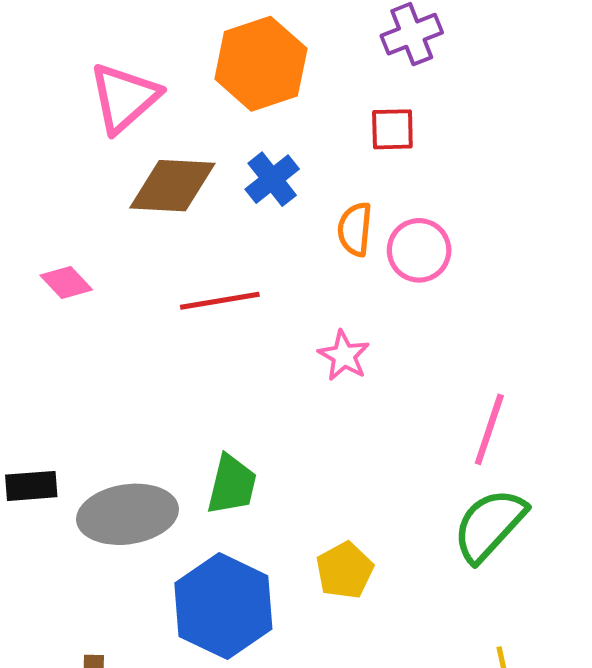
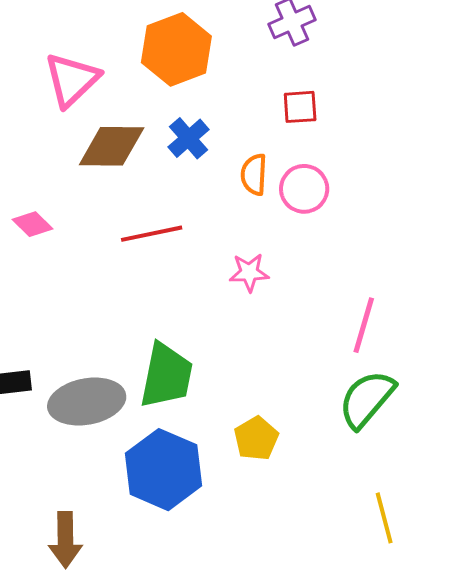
red square: (392, 129) -> (300, 107), moved
pink star: (344, 356) -> (249, 273), turned -30
green trapezoid: (232, 485) -> (166, 376), size x1.4

